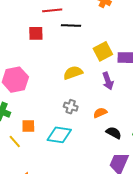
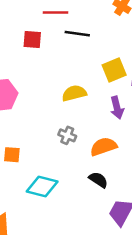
orange semicircle: (100, 113) -> (103, 147), size x1.5
black semicircle: (114, 133) -> (98, 180), moved
cyan diamond: (59, 135) -> (42, 187), moved

